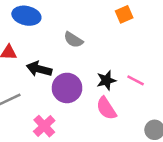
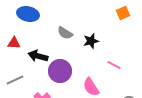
orange square: (124, 14) -> (123, 13), moved
black star: (106, 80) -> (91, 41), moved

